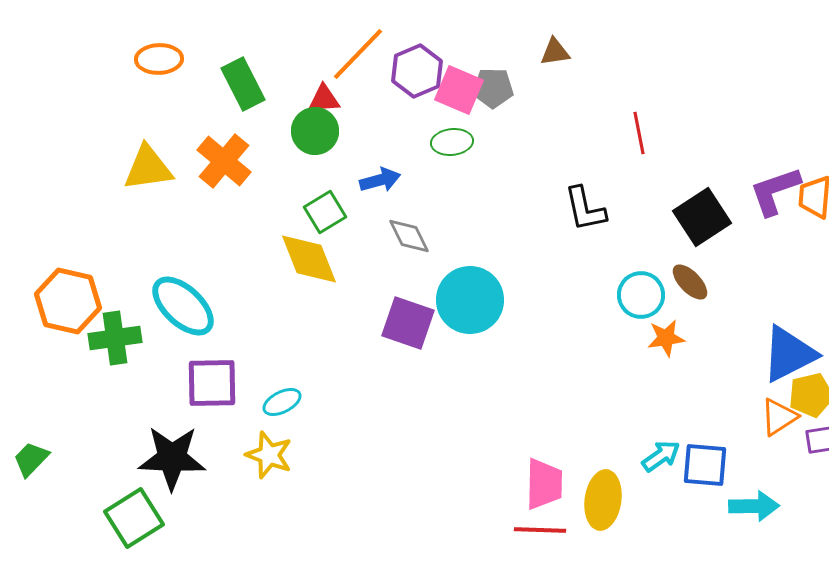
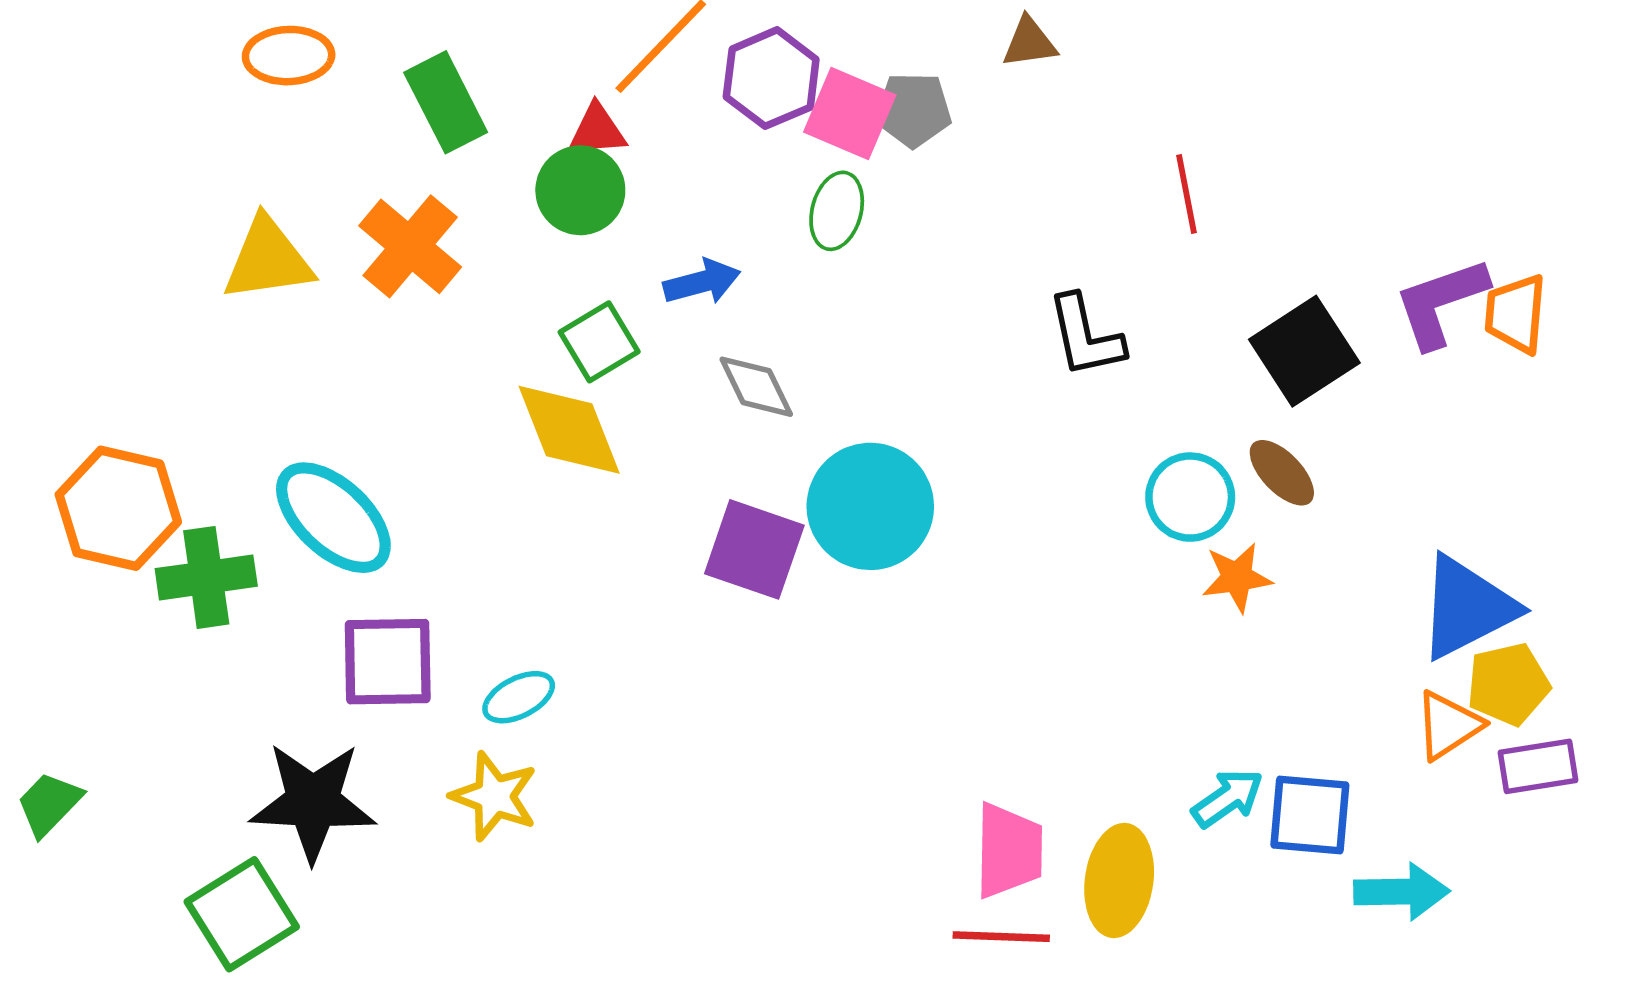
green ellipse: (452, 142) -> (837, 211), turned -69

